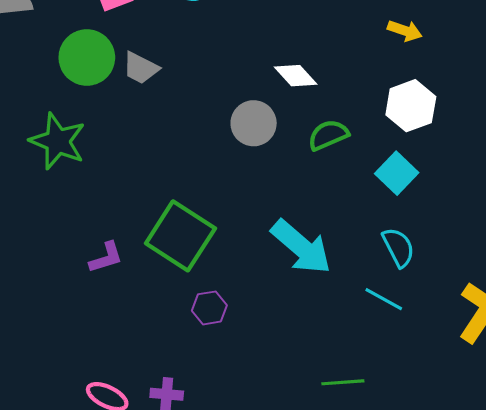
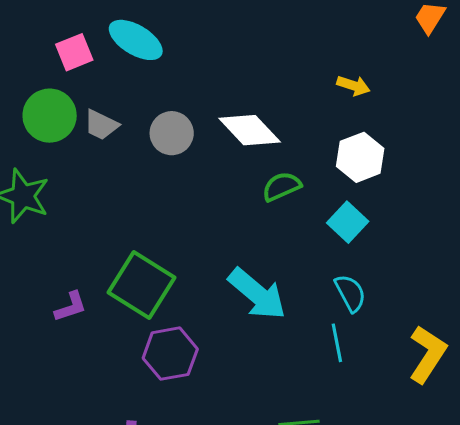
white diamond: (296, 76) -> (250, 130), size x1.5
gray circle: (254, 123) -> (172, 133), moved
cyan line: (384, 299) -> (337, 343), turned 51
purple hexagon: (209, 308) -> (170, 354), size x1.6

